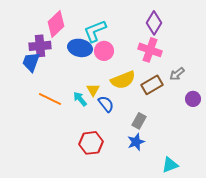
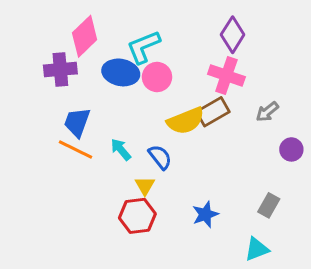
blue trapezoid: (31, 62) -> (77, 122), moved
brown rectangle: (152, 85) -> (213, 112), moved
yellow triangle: (93, 90) -> (145, 186), moved
gray rectangle: (139, 121) -> (269, 205), moved

